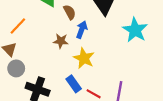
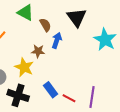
yellow star: (84, 58) -> (24, 67), moved

